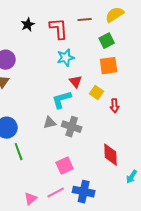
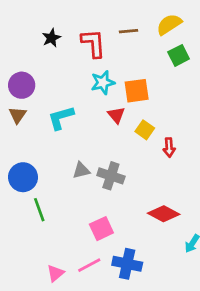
green square: (107, 41) -> (179, 55), moved
orange square: (109, 66) -> (137, 91), moved
cyan L-shape: (62, 100) -> (61, 118), moved
red diamond: (111, 155) -> (164, 214), turned -60

